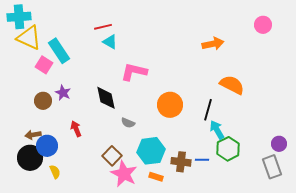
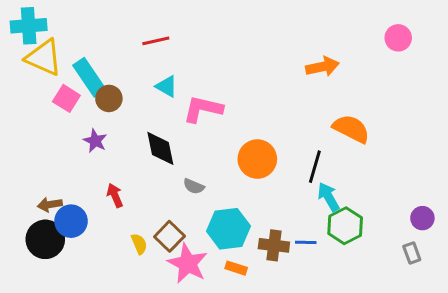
cyan triangle: (110, 42) -> (166, 86), moved
brown circle: (43, 101) -> (109, 98), moved
gray rectangle: (272, 167) -> (412, 253), size x0.6
yellow semicircle: (55, 172) -> (139, 244), moved

